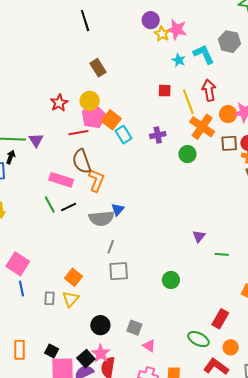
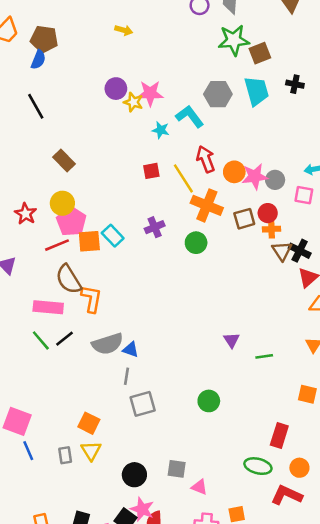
orange circle: (228, 114) -> (234, 172), moved
orange square: (111, 120) -> (89, 241), moved, turned -30
blue triangle: (118, 209) -> (131, 350), moved, turned -40

